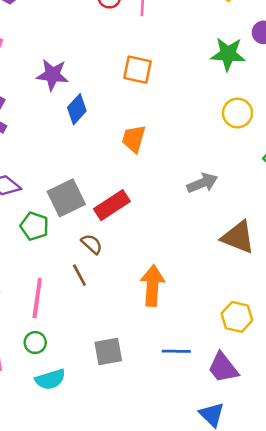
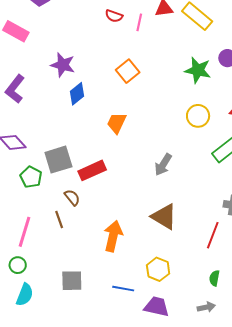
orange square: (138, 70) -> (128, 71), turned 30
gray arrow: (202, 183) -> (163, 165), turned 135
brown triangle: (238, 237) -> (164, 217), moved
yellow hexagon: (237, 317) -> (158, 269), moved
purple trapezoid: (223, 368) -> (157, 307), turned 132
cyan semicircle: (50, 379) -> (25, 295), turned -60

